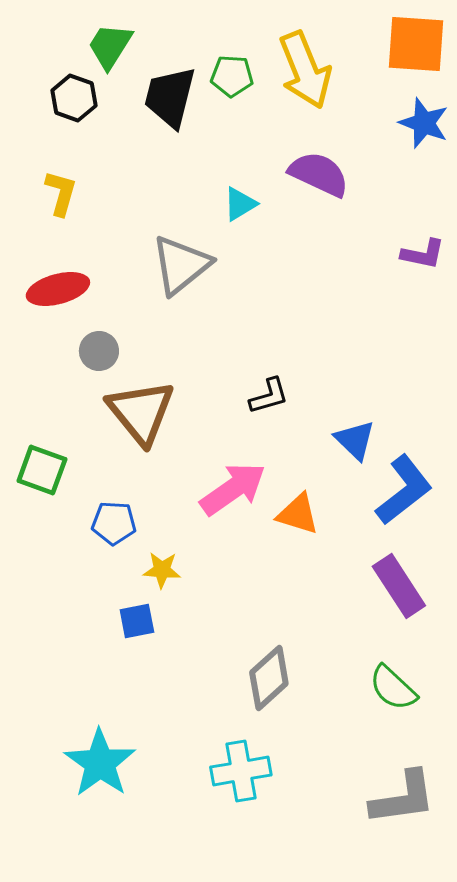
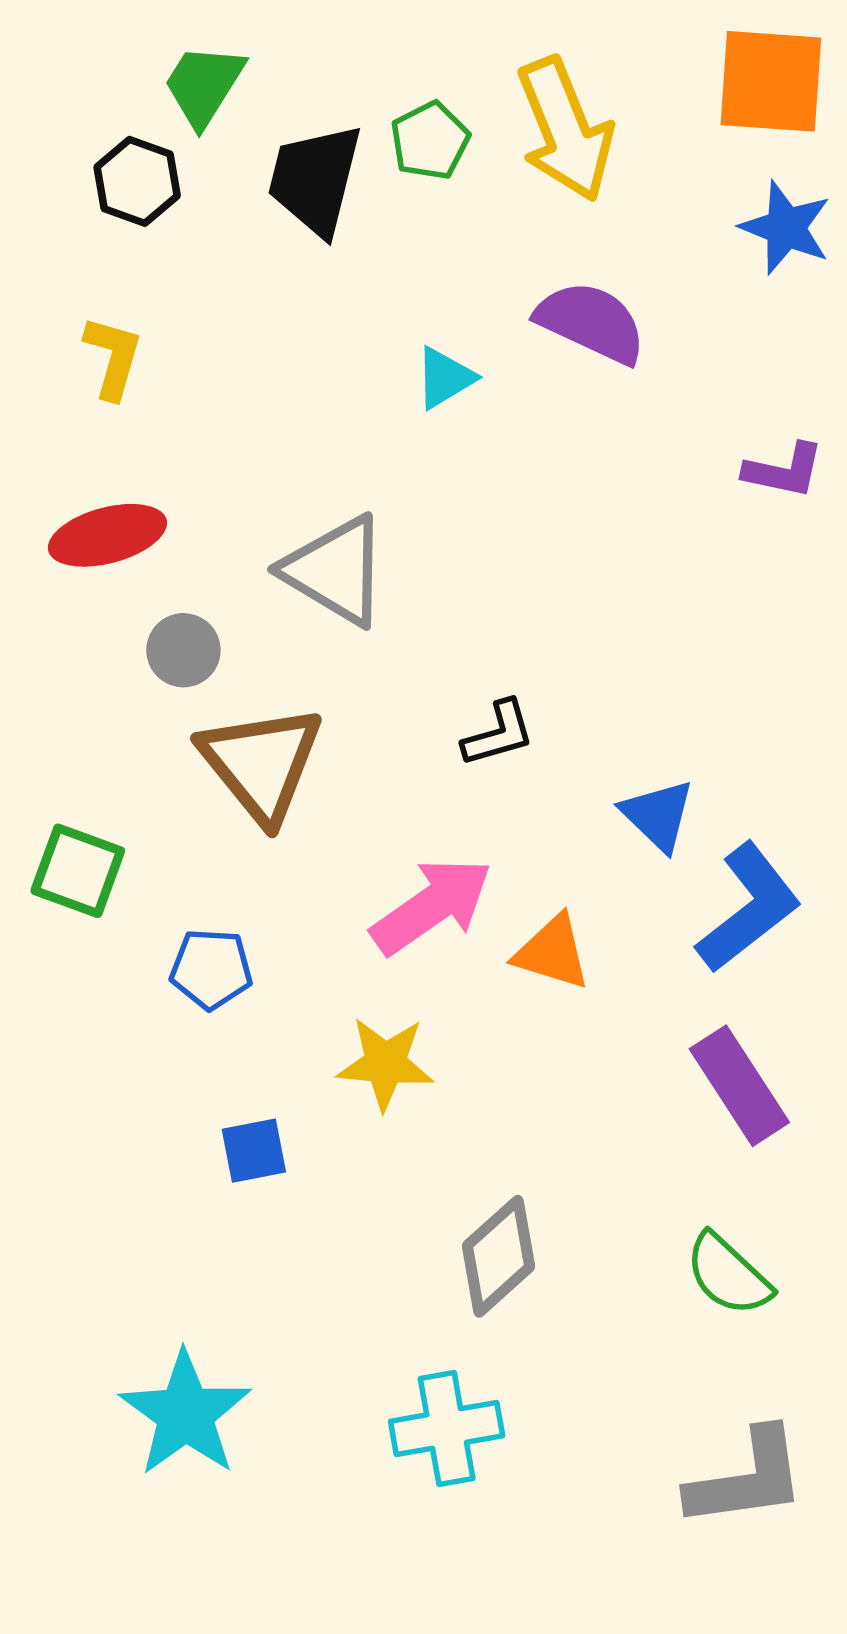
green pentagon: (232, 76) -> (430, 141), turned -30
gray triangle: (181, 265) -> (335, 571), moved, turned -50
yellow star: (162, 570) -> (385, 1063), moved, size x1.4

